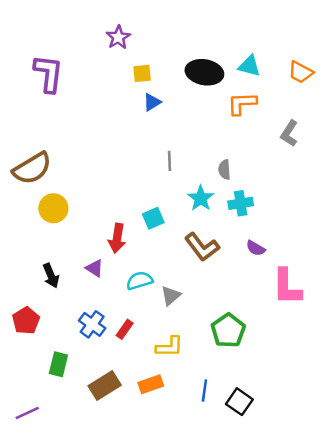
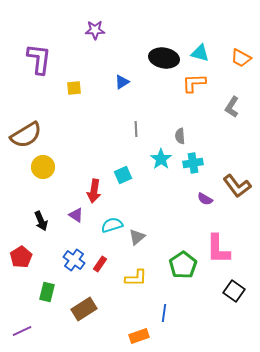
purple star: (118, 37) -> (95, 30), turned 30
yellow square: (142, 73) -> (74, 88), moved
brown L-shape: (202, 247) -> (237, 186), moved
pink L-shape: (287, 287) -> (218, 249), moved
orange rectangle: (151, 384) -> (139, 336), moved
black square: (239, 402) -> (234, 291), moved

